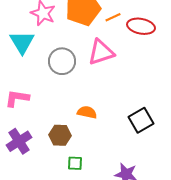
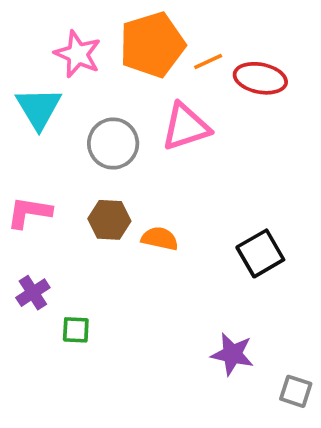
brown hexagon: (60, 135) -> (109, 220), moved
purple cross: (19, 141) -> (33, 293), size x0.7
green square: (75, 163) -> (76, 330), moved

